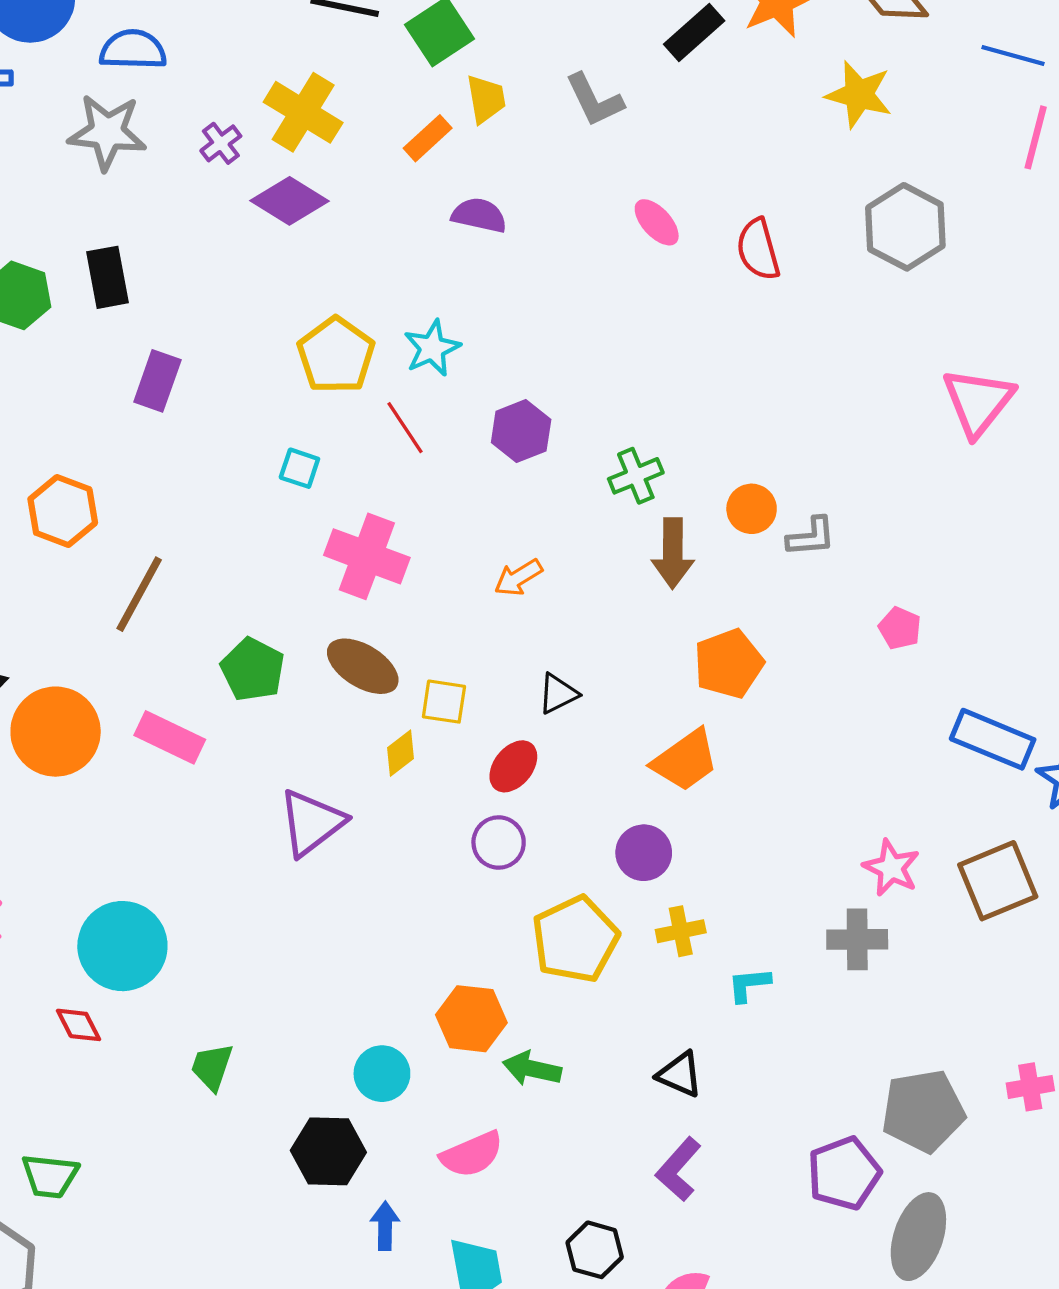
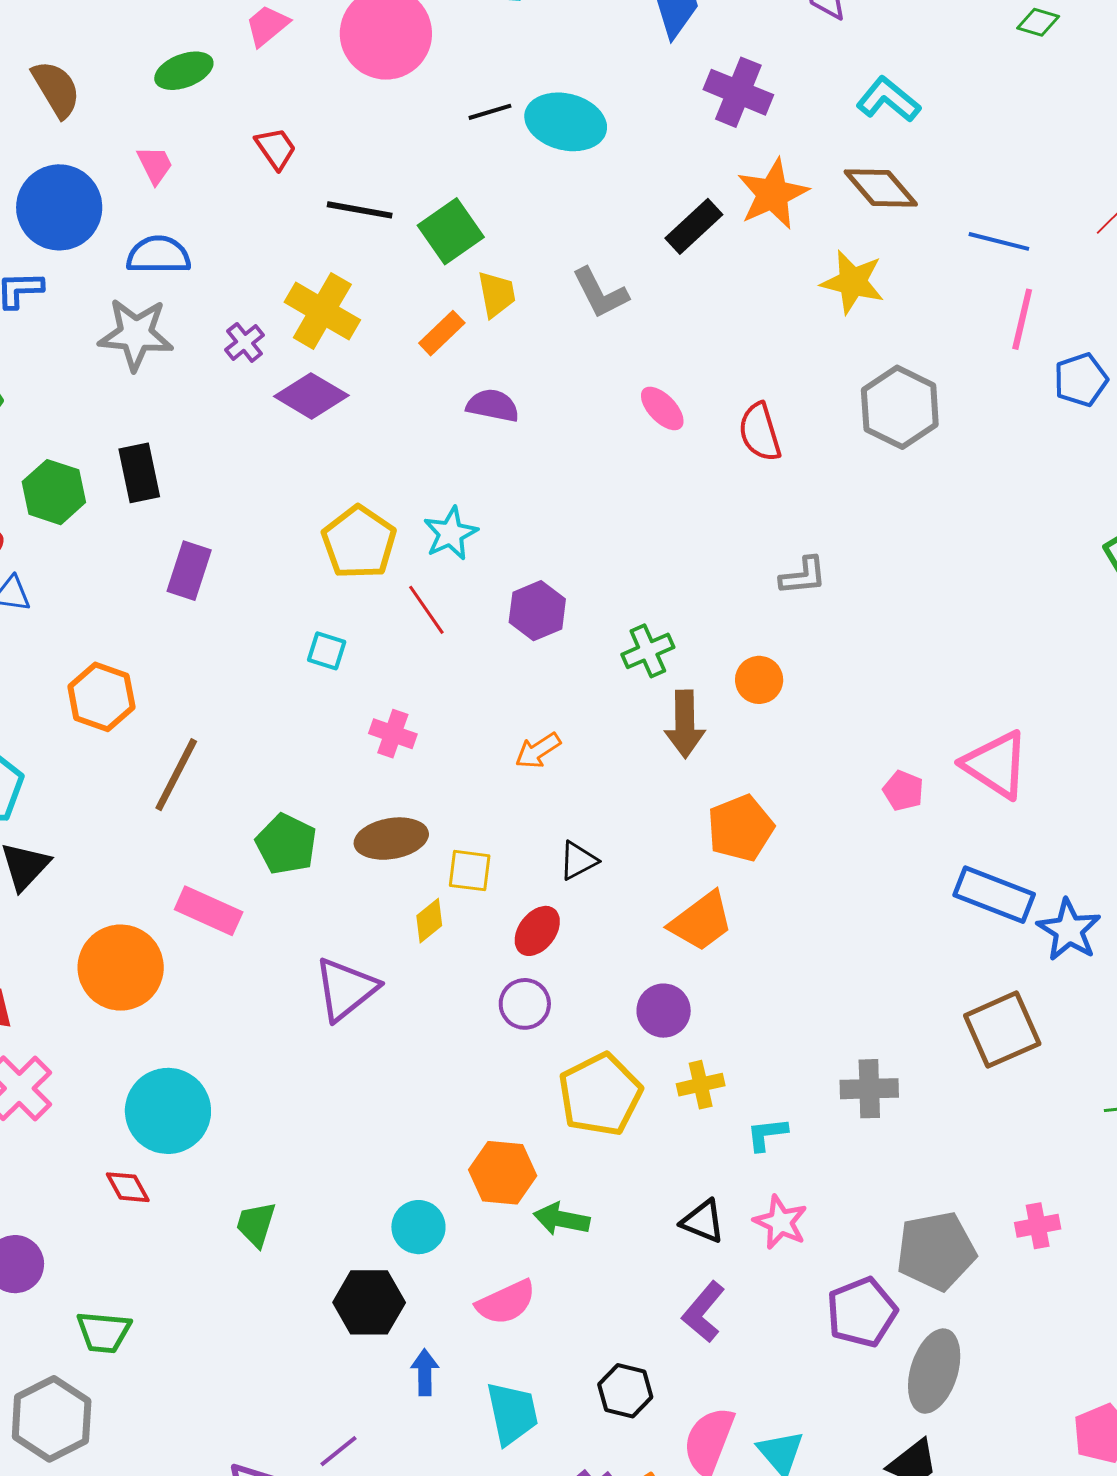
pink triangle: (978, 402) -> (996, 764), moved, turned -34
gray L-shape: (811, 537) -> (803, 576), moved
pink cross: (367, 556) -> (393, 734), size x0.6
brown ellipse: (363, 666) -> (391, 839), turned -40
orange circle: (56, 732) -> (121, 968), moved
pink star: (891, 868) -> (780, 1222), moved

